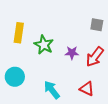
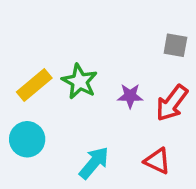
yellow rectangle: (19, 33) -> (34, 85), moved, turned 42
cyan arrow: (52, 90) -> (94, 163), turned 78

